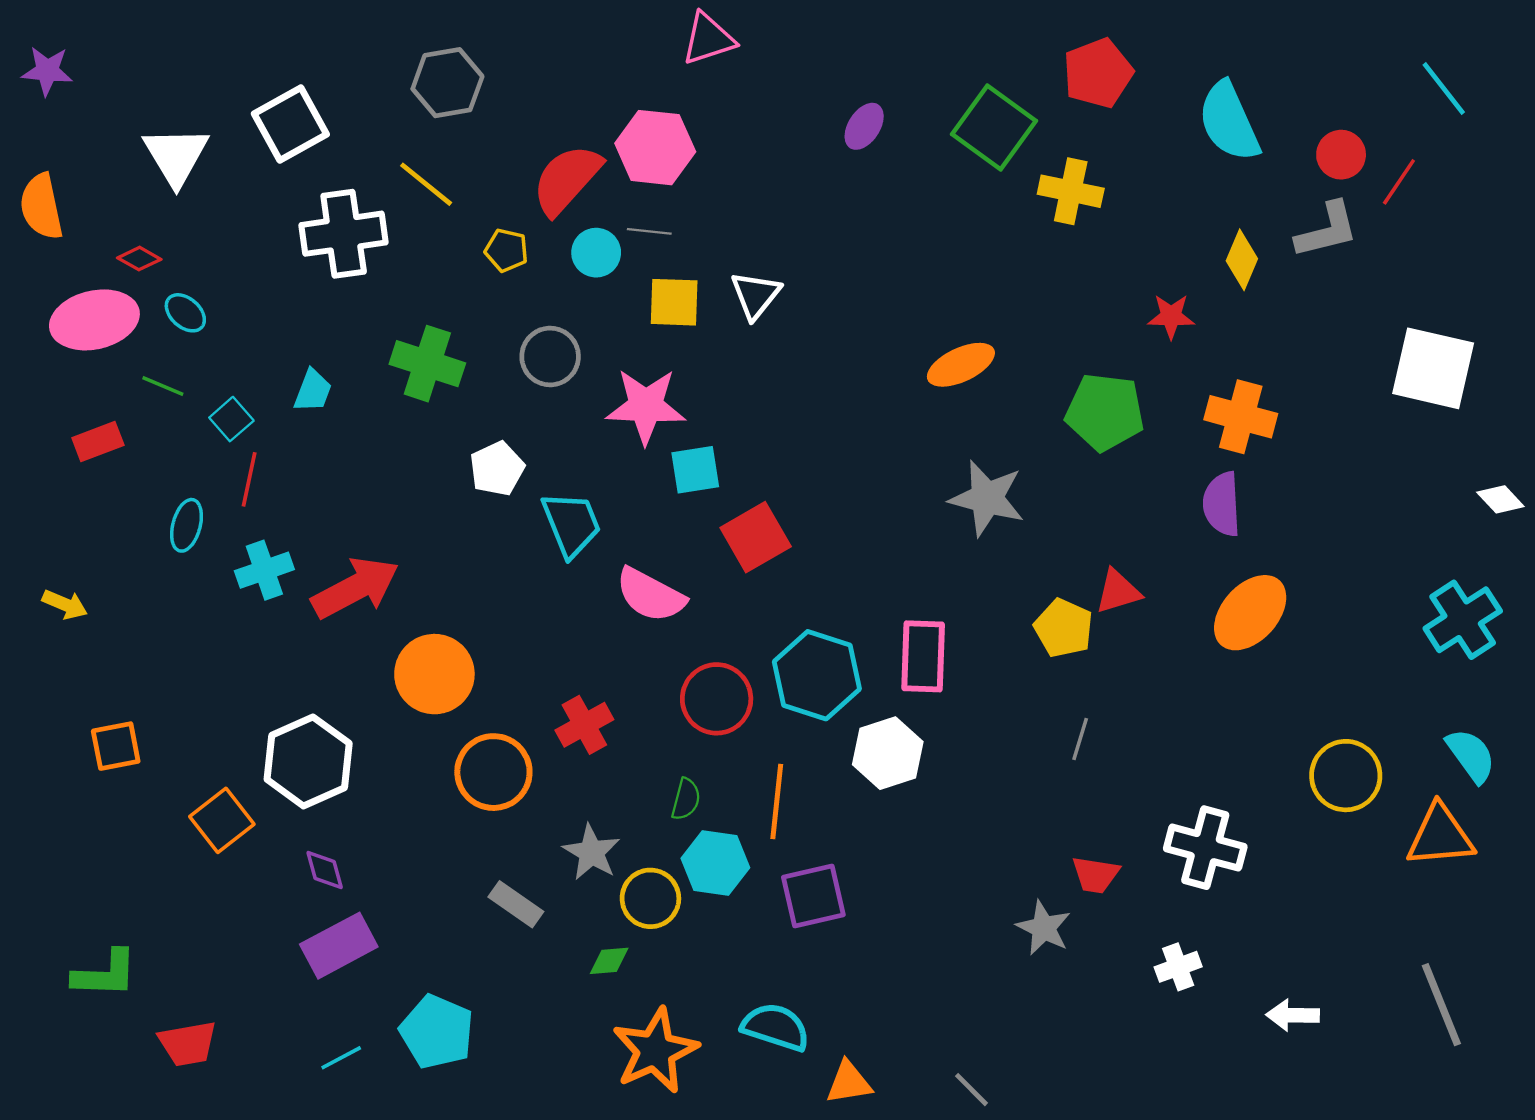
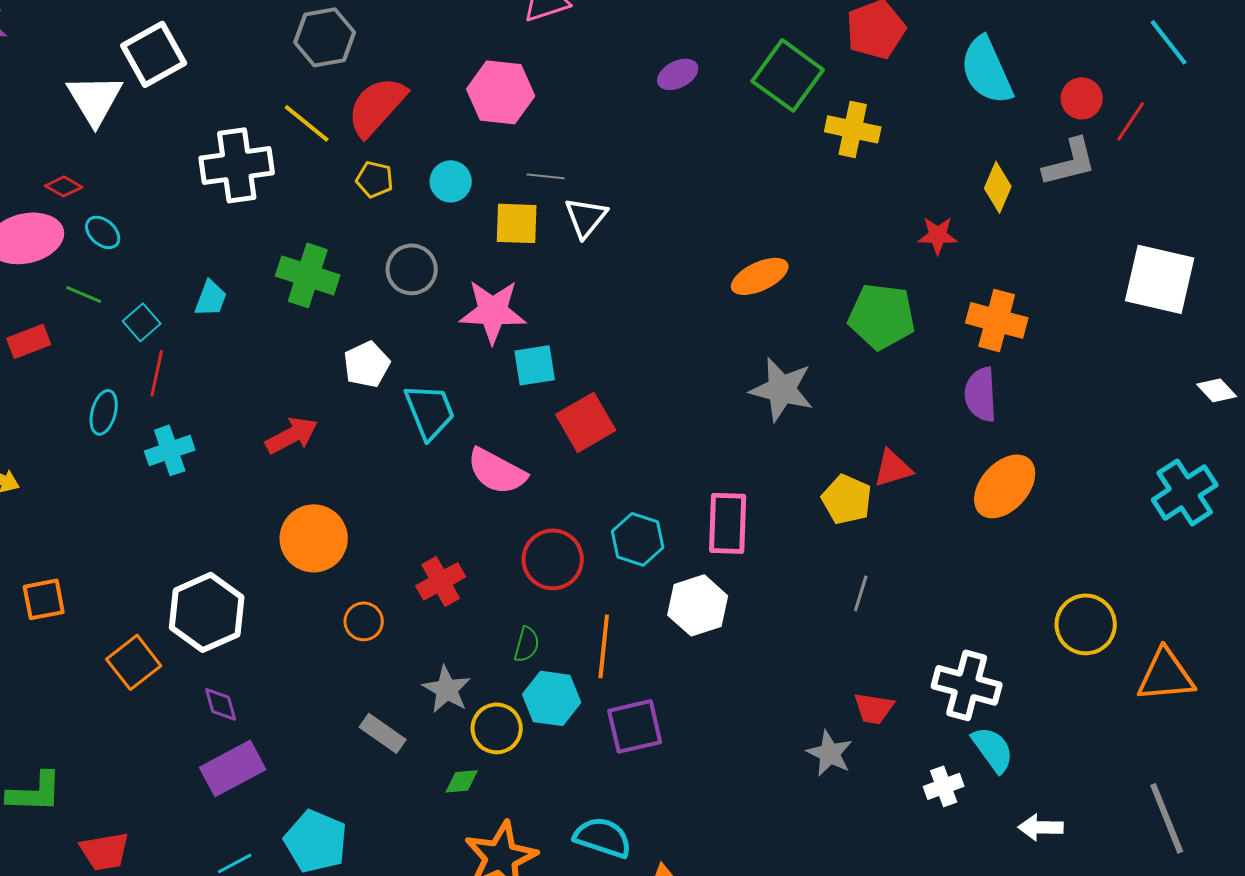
white square: (290, 124) -> (154, 54), moved
purple ellipse: (864, 126) -> (678, 74), turned 30
red semicircle: (567, 179) -> (377, 106), moved
gray line: (649, 231) -> (546, 176), moved
red arrow: (355, 588) -> (292, 435), moved, size x0.7
cyan hexagon: (817, 675) -> (638, 539), size x0.7
cyan semicircle: (1471, 756) -> (993, 749), moved
orange circle: (493, 772) -> (364, 621), size x0.6

